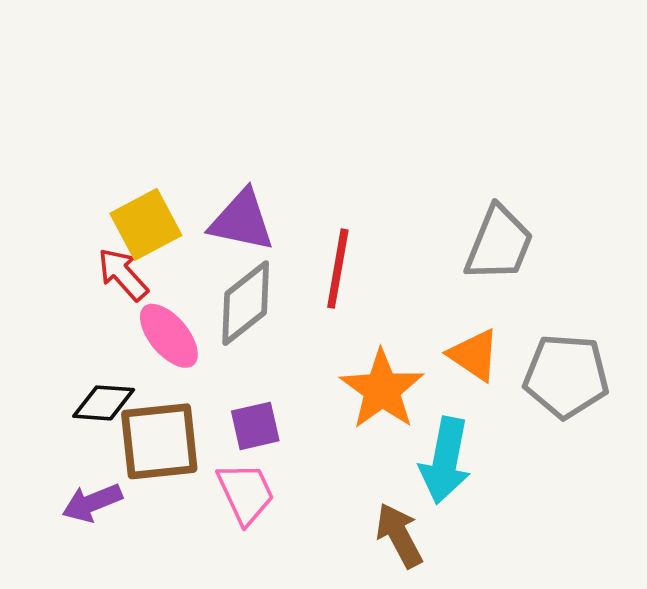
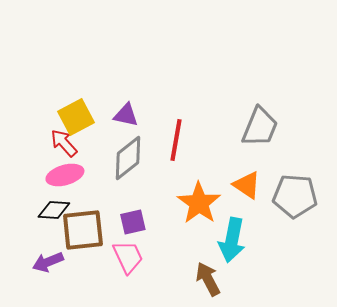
purple triangle: (242, 221) -> (126, 115), size x0.7
pink ellipse: (169, 336) -> (65, 175), moved, turned -66

